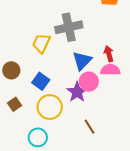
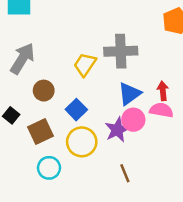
brown square: (15, 104) -> (41, 131), size x1.5
cyan circle: (38, 137) -> (49, 168), moved

